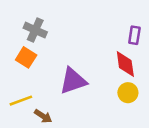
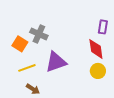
gray cross: (35, 30) -> (39, 34), moved
yellow line: (21, 101) -> (27, 68), moved

